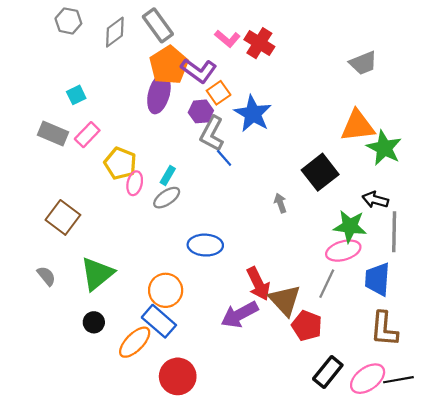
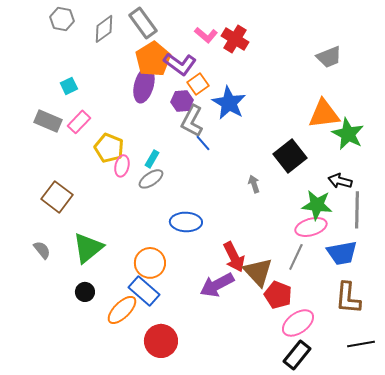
blue trapezoid: (377, 279) -> (342, 253), turned -104
black rectangle: (328, 372) -> (297, 355), moved
pink ellipse: (368, 379) -> (298, 323), moved

